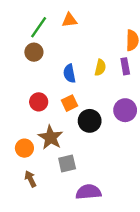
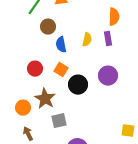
brown circle: (34, 52) -> (48, 27), moved
orange square: (69, 103) -> (61, 70), turned -32

